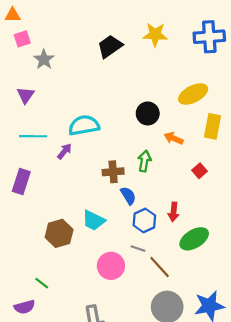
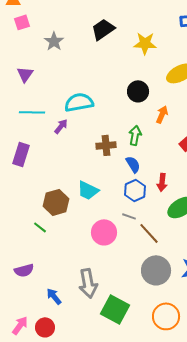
yellow star: (155, 35) -> (145, 43), moved
gray star: (44, 59) -> (54, 41), moved
orange arrow: (174, 138) -> (162, 114), turned 90
blue semicircle: (128, 196) -> (133, 164), moved
green line: (42, 283) -> (40, 227), moved

